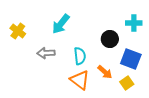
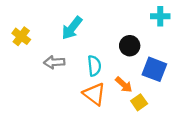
cyan cross: (134, 23) -> (160, 16), moved
yellow square: (127, 83) -> (139, 102), moved

